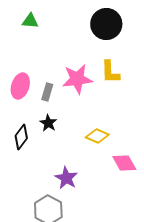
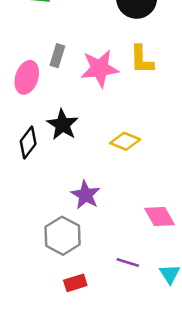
gray rectangle: (47, 92) -> (57, 56), moved
black star: (48, 123) -> (63, 125), size x1.4
pink diamond: (124, 163) -> (160, 217), moved

